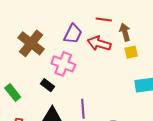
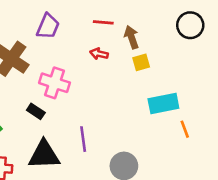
purple trapezoid: (73, 34) -> (48, 26), moved
red arrow: (99, 43) -> (99, 54), size x0.6

